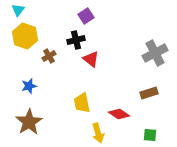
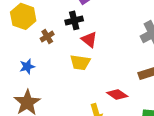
yellow trapezoid: (82, 103) -> (80, 62), moved, turned -70

